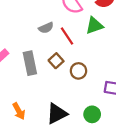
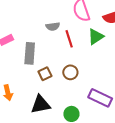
green triangle: (94, 26) -> (96, 37), turned -30
brown square: (56, 61) -> (45, 74), moved

